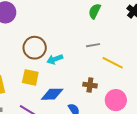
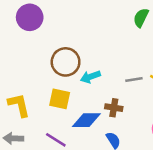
gray line: (93, 45) -> (134, 80), moved
brown cross: (90, 85) -> (114, 108), moved

